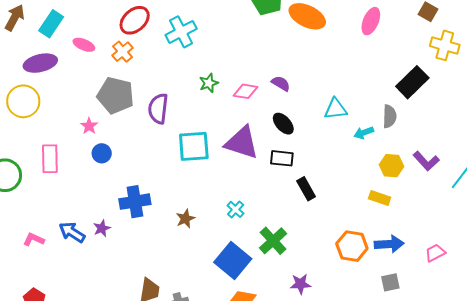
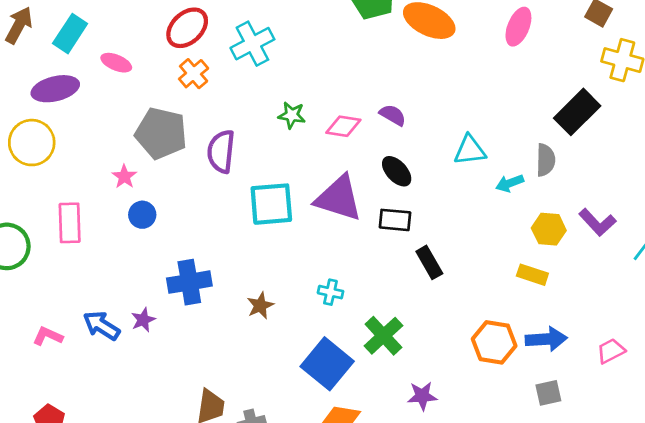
orange cross: (123, 52) -> (194, 74), moved
green star: (209, 83) -> (292, 115), turned 30
cyan cross: (236, 209) -> (330, 292), turned -30

